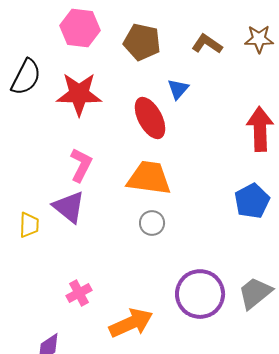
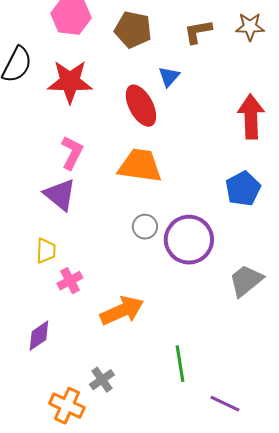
brown L-shape: (207, 44) -> (198, 32), turned -44
gray circle: (152, 223) -> (145, 227), moved
yellow trapezoid: (29, 225) -> (46, 251), moved
purple circle: (200, 294) -> (189, 240), moved

